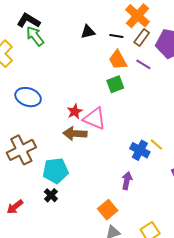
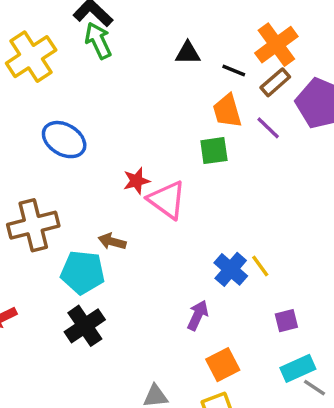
brown arrow: (75, 134) -> (112, 241), moved, size x0.7
black cross: (51, 195) -> (85, 326), moved, size x1.6
orange square: (108, 210) -> (223, 365), moved

